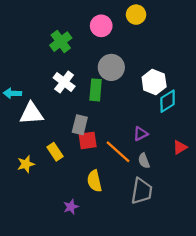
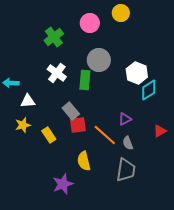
white triangle: (31, 114) -> (28, 101), size x0.7
gray rectangle: (80, 125) -> (71, 111), turned -54
yellow star: (26, 164) -> (23, 125), moved
purple star: (71, 207) -> (63, 184), size x1.5

